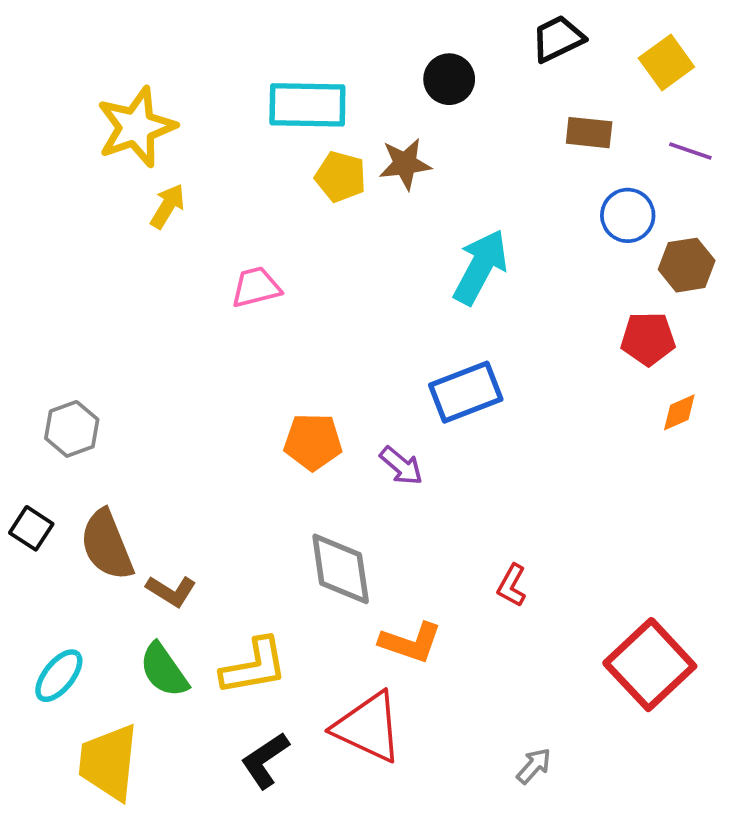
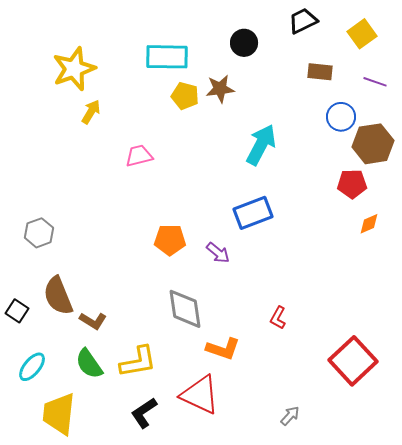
brown hexagon: (687, 265) -> (373, 144), size x1.4
black square: (31, 528) -> (17, 311), moved

